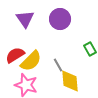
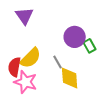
purple circle: (60, 19) -> (75, 37), moved
red semicircle: (15, 55) -> (14, 67), moved, turned -48

